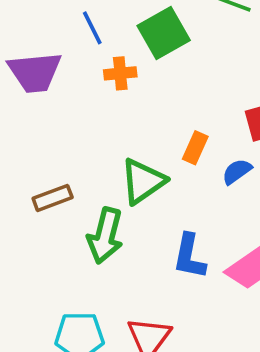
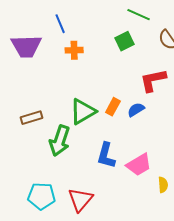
green square: (164, 33) -> (125, 41), moved, size x0.7
orange rectangle: (195, 148) -> (113, 107), moved

